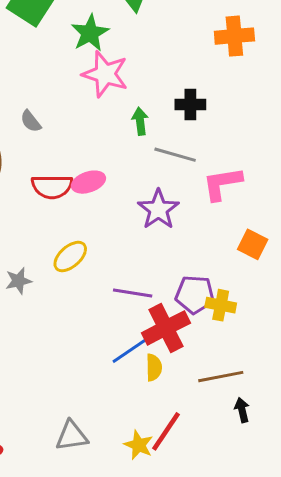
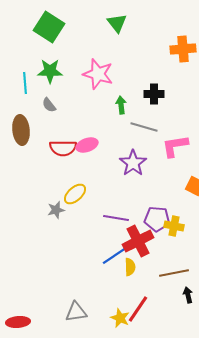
green star: (90, 33) -> (50, 71), moved, turned 30
gray star: (19, 281) -> (56, 210), moved

